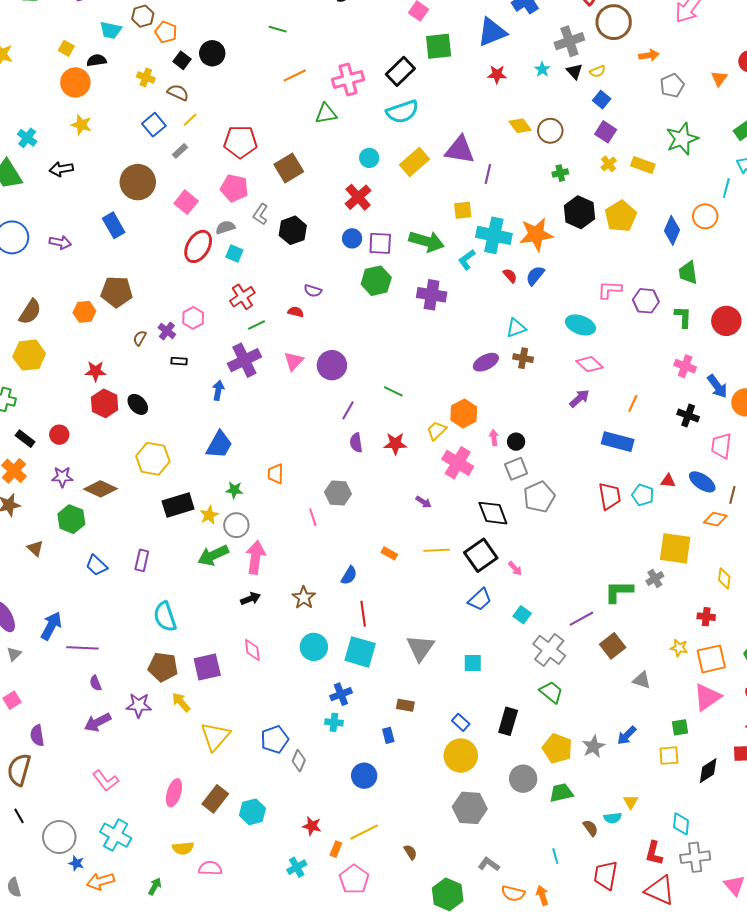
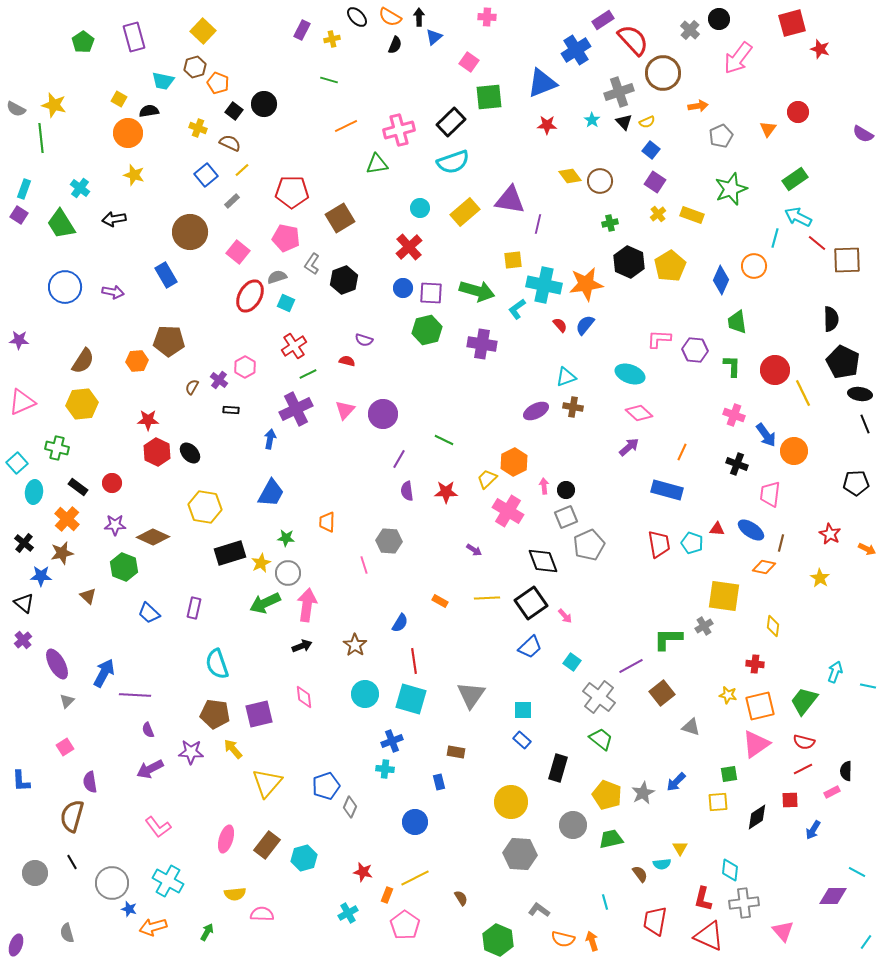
blue rectangle: (461, 722) -> (522, 740), moved

